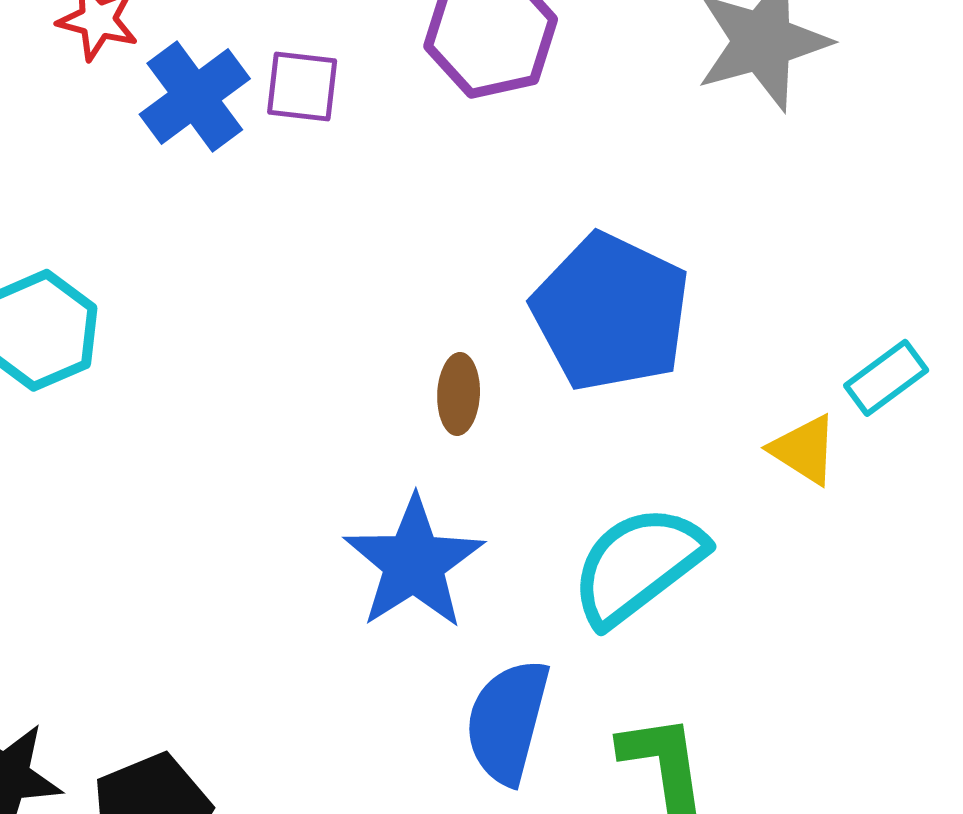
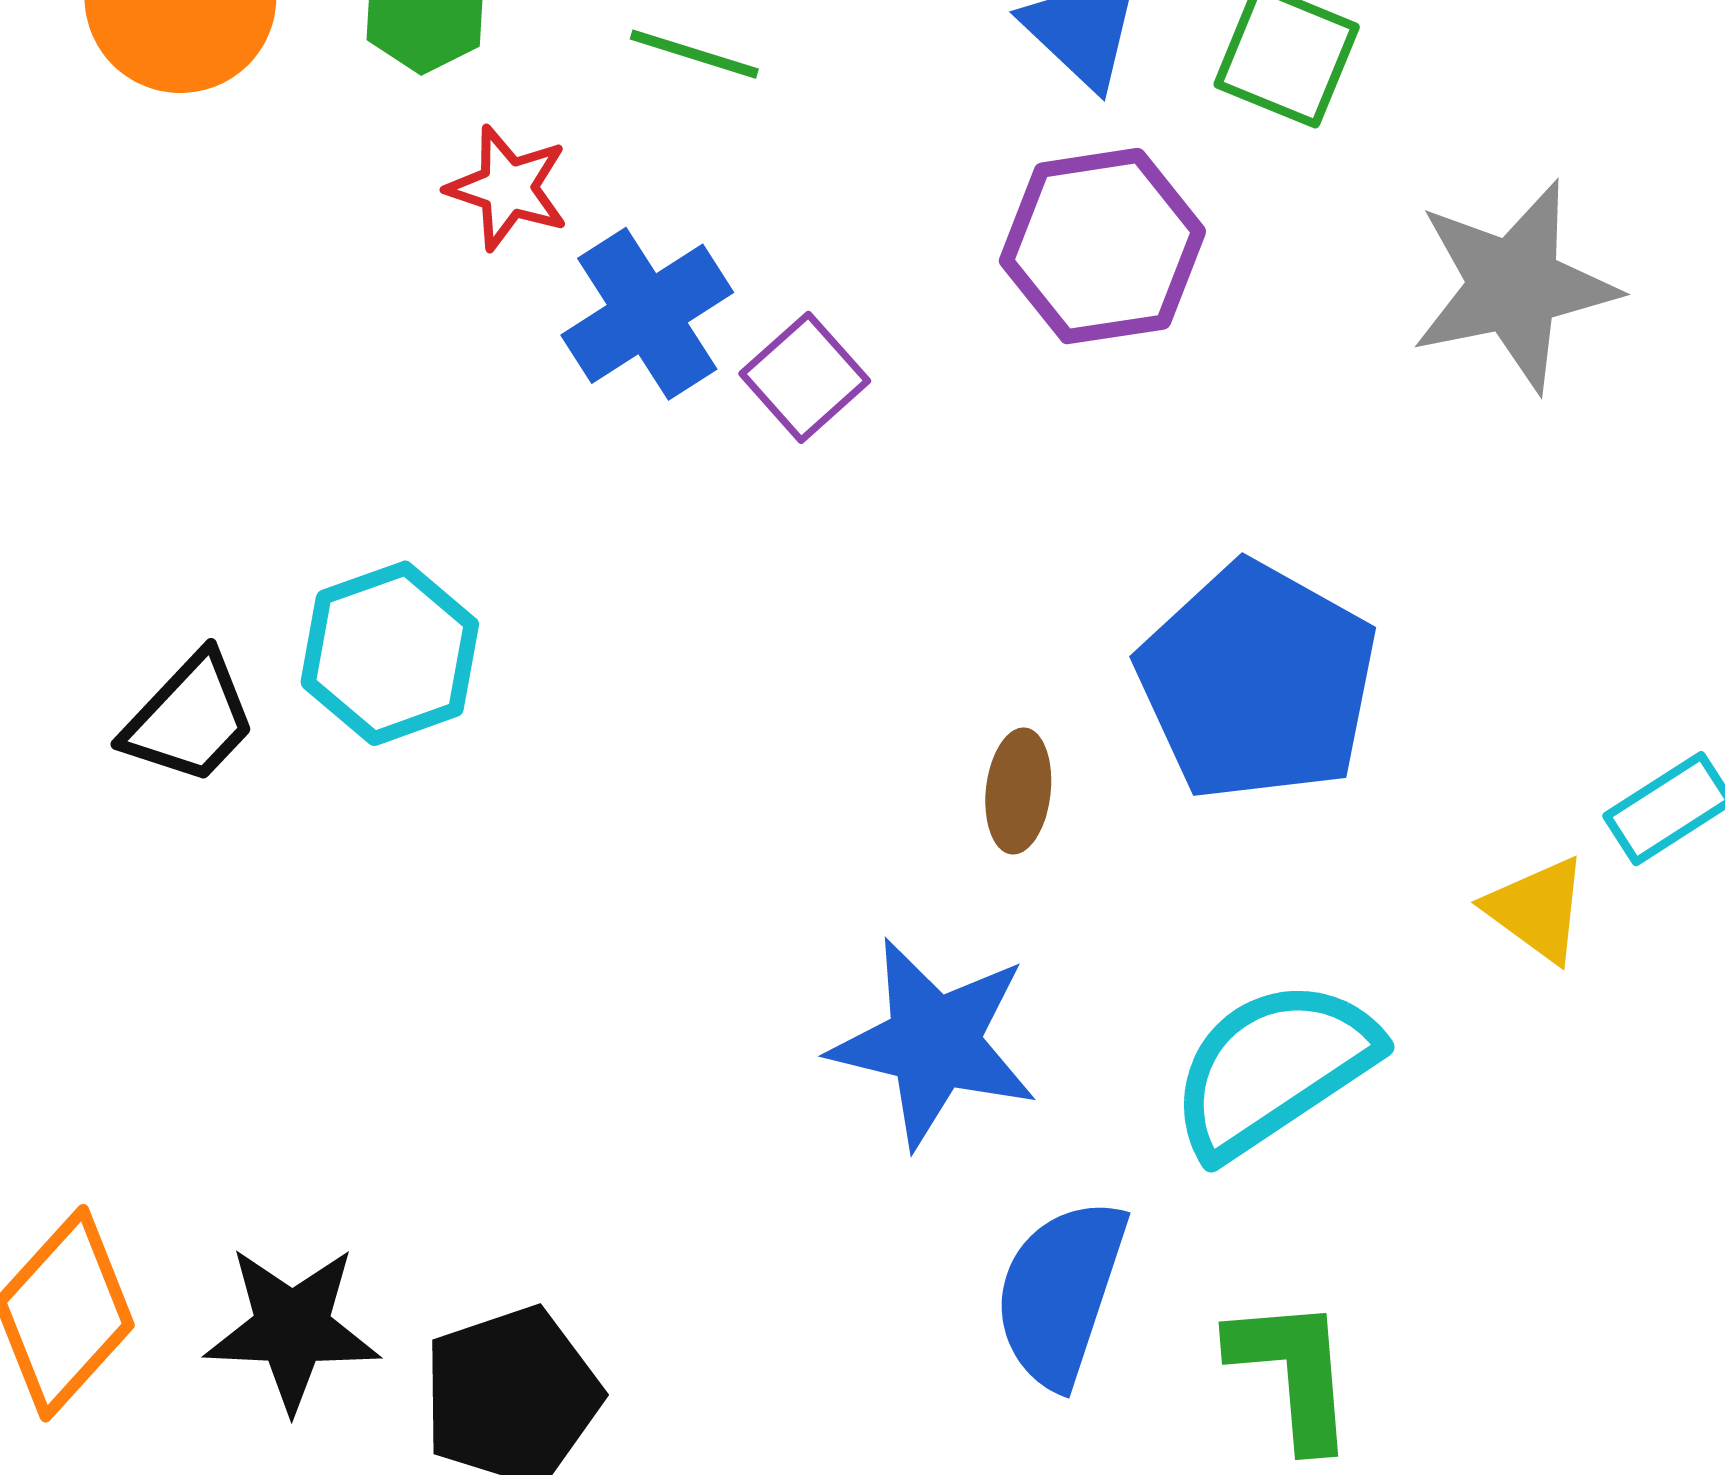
purple square: (302, 87) -> (805, 377), moved, turned 38
blue star: (414, 563) -> (934, 1043), turned -30

